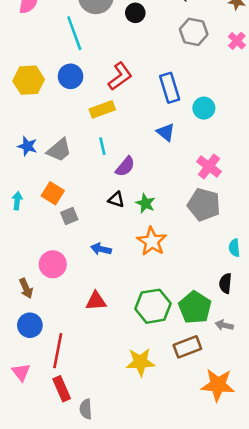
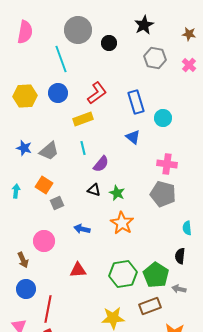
pink cross: (209, 167) -> (167, 164), turned -30

